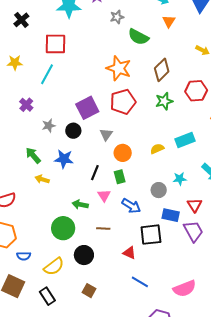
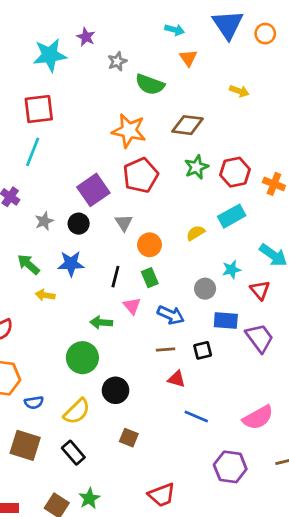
brown diamond: (162, 70) -> (187, 125), turned 60
red hexagon: (196, 91) -> (235, 172), moved
red triangle: (195, 205) -> (260, 290), moved
brown line: (103, 229) -> (166, 349), moved
black square: (151, 235) -> (203, 350), size x0.6

